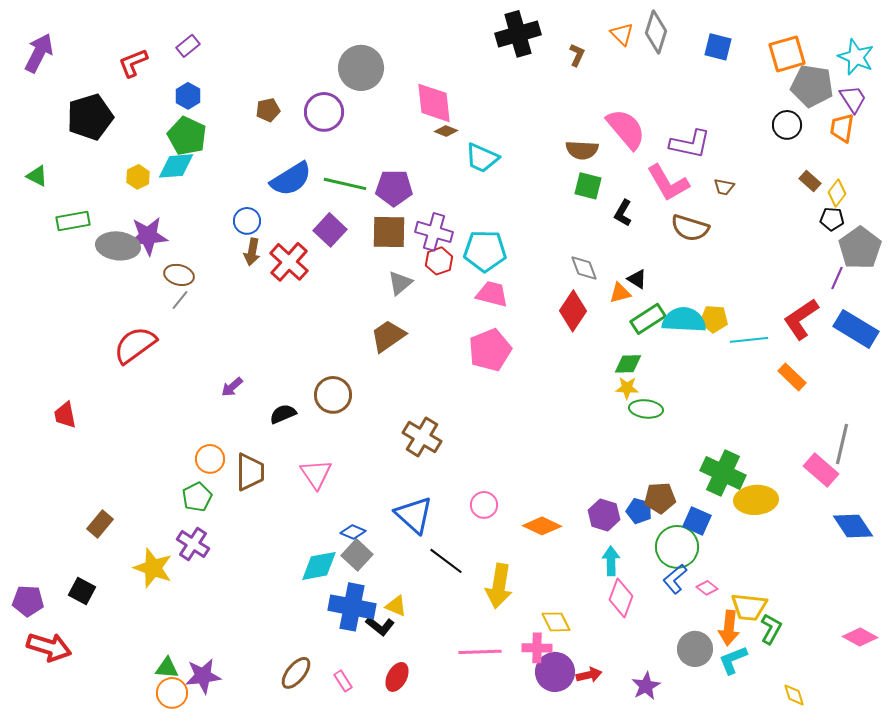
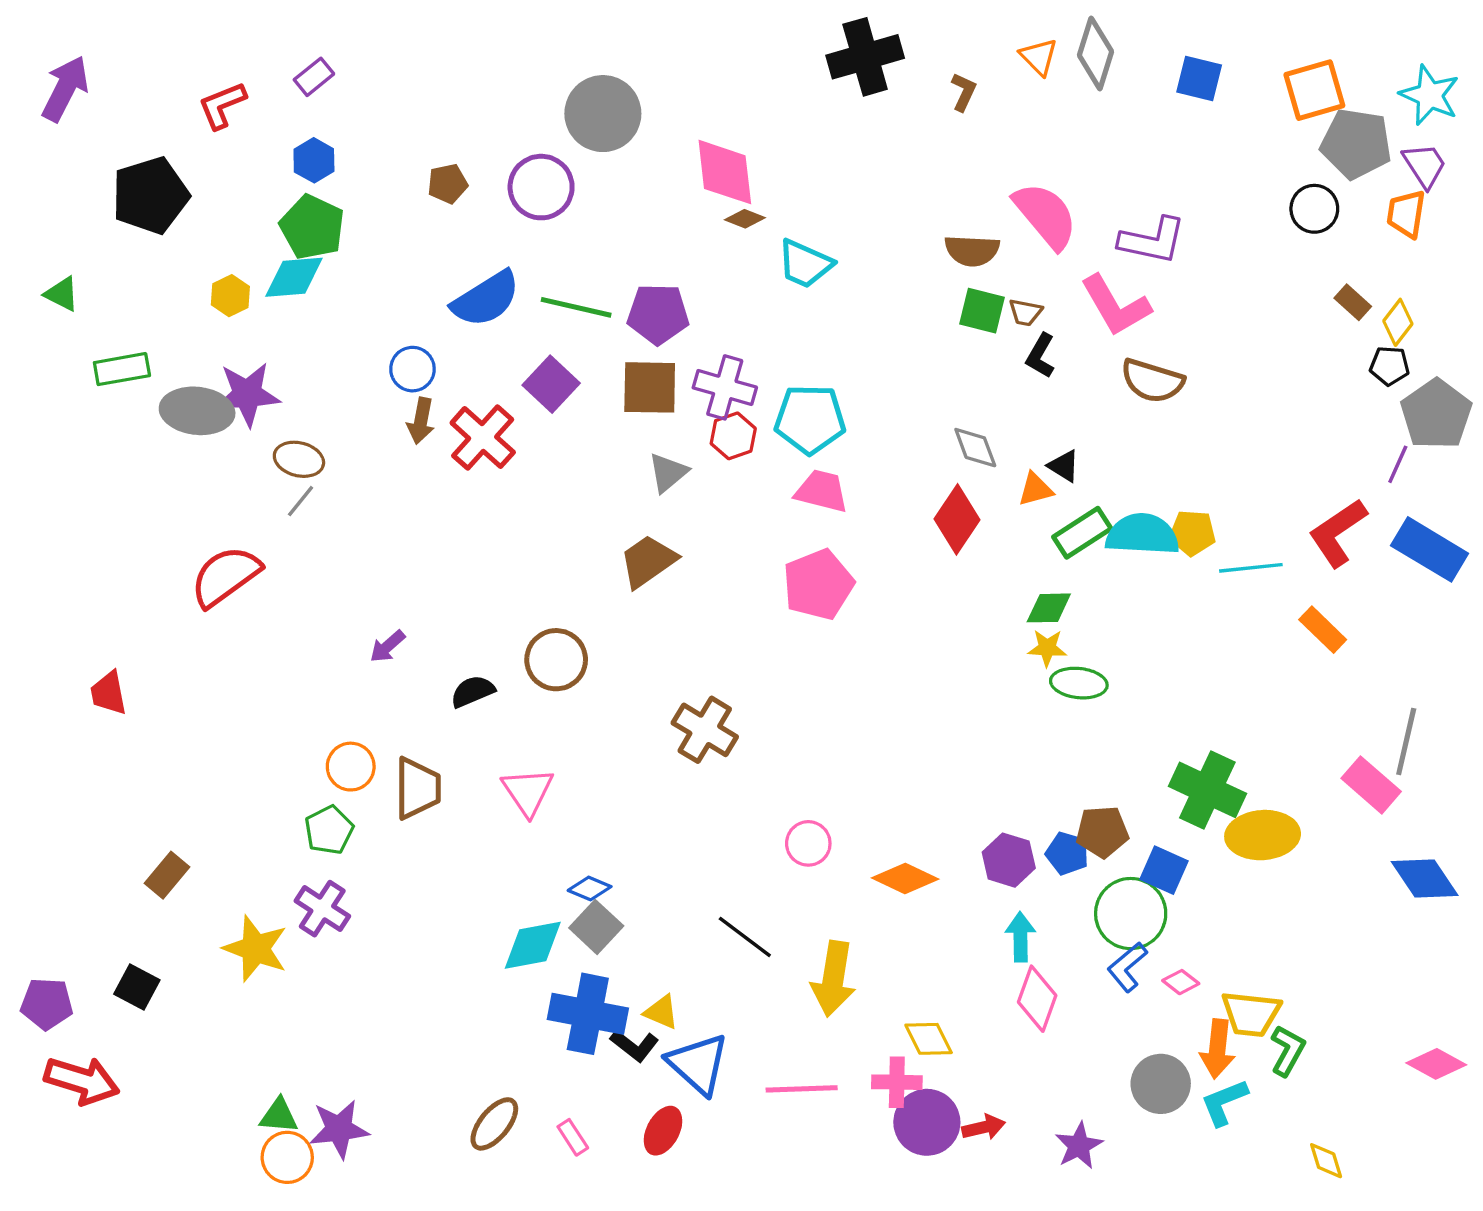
brown trapezoid: (724, 187) -> (1025, 312), moved
blue triangle: (414, 515) -> (698, 1064), moved

